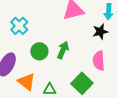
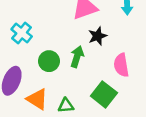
black star: (100, 32) -> (98, 36), moved

